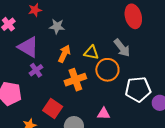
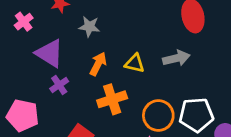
gray arrow: (122, 48) -> (176, 58), turned -66
orange circle: (107, 70) -> (158, 116), moved

